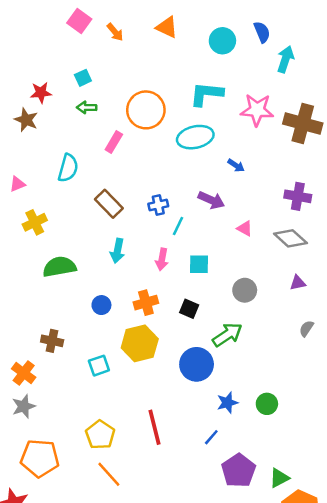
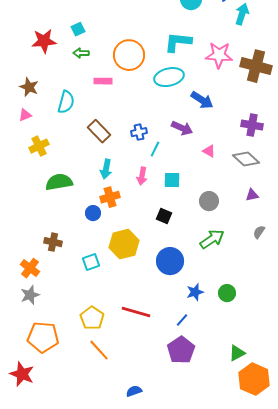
red star: (41, 93) -> (44, 41), size x1.4
brown star: (26, 120) -> (29, 87), moved
pink rectangle: (114, 142) -> (103, 81), turned 60
blue arrow: (236, 165) -> (202, 100), size x1.6
orange cross: (146, 303) -> (110, 197), moved
green arrow: (227, 335) -> (212, 239), moved
red line: (155, 427) -> (136, 312), turned -60
purple pentagon: (239, 471) -> (181, 350), moved

